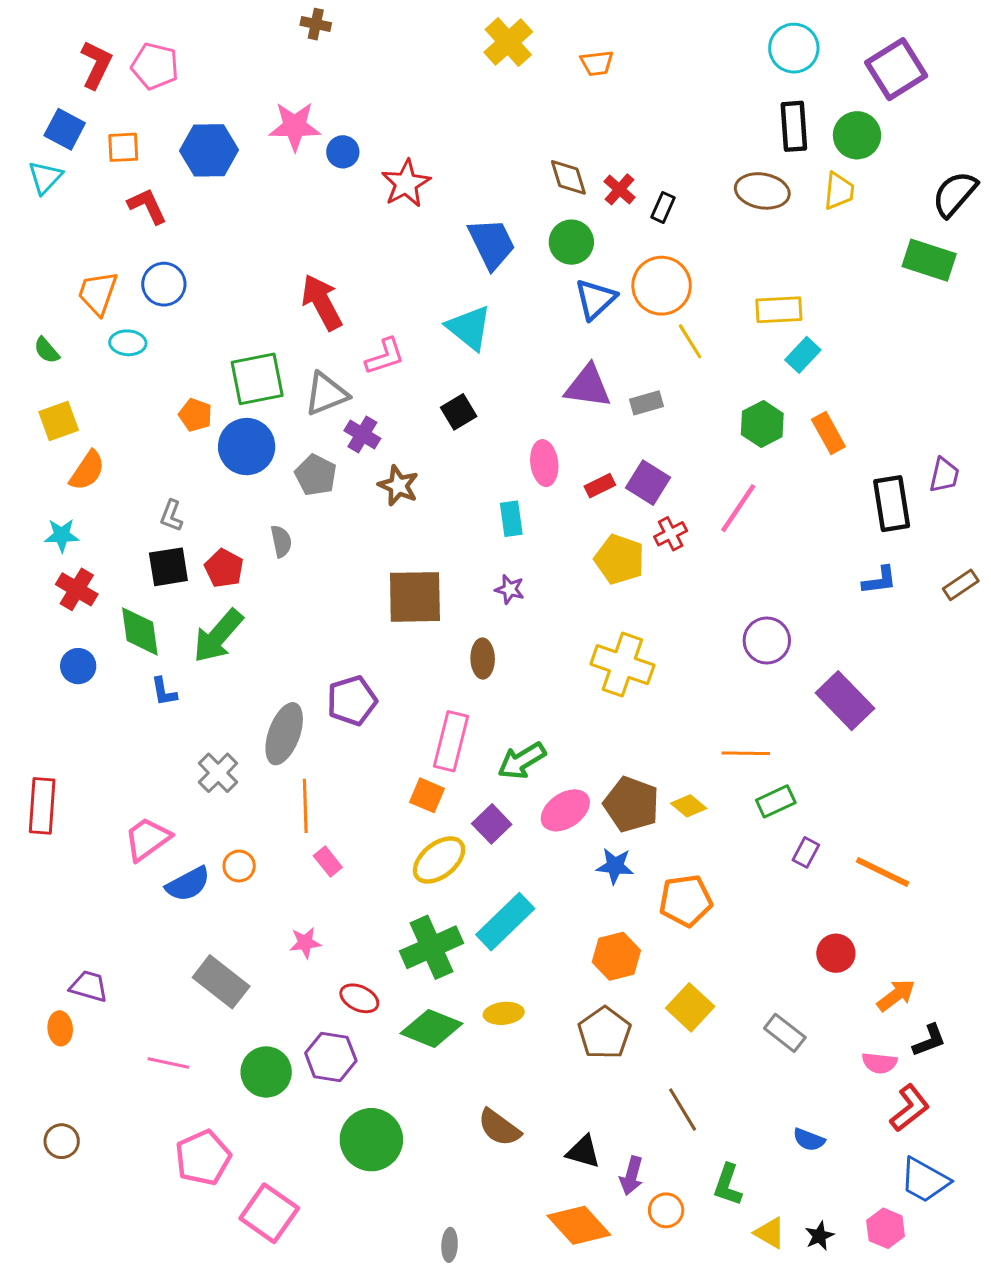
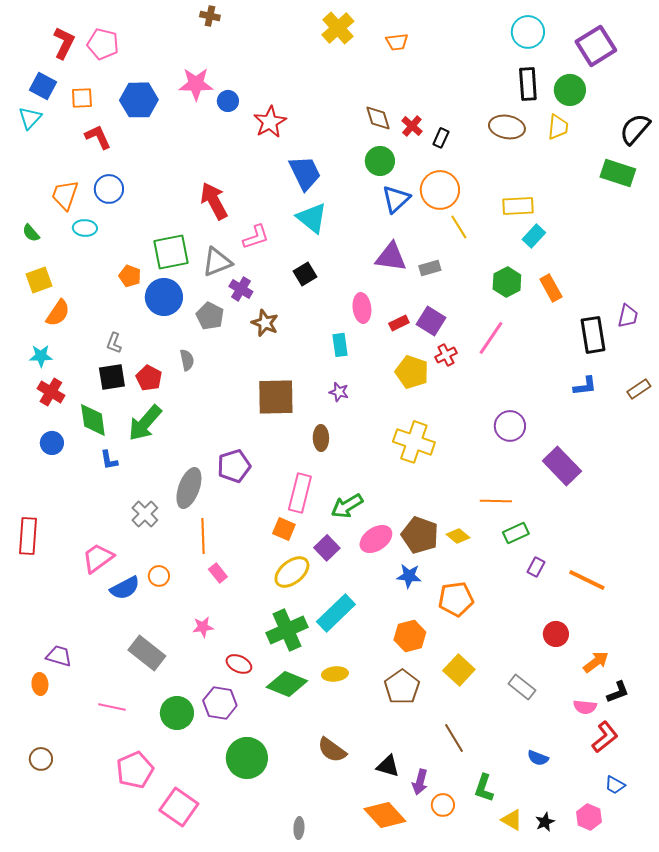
blue trapezoid: (492, 244) -> (305, 173), moved
blue trapezoid: (925, 1180) -> (615, 785), size x0.6

